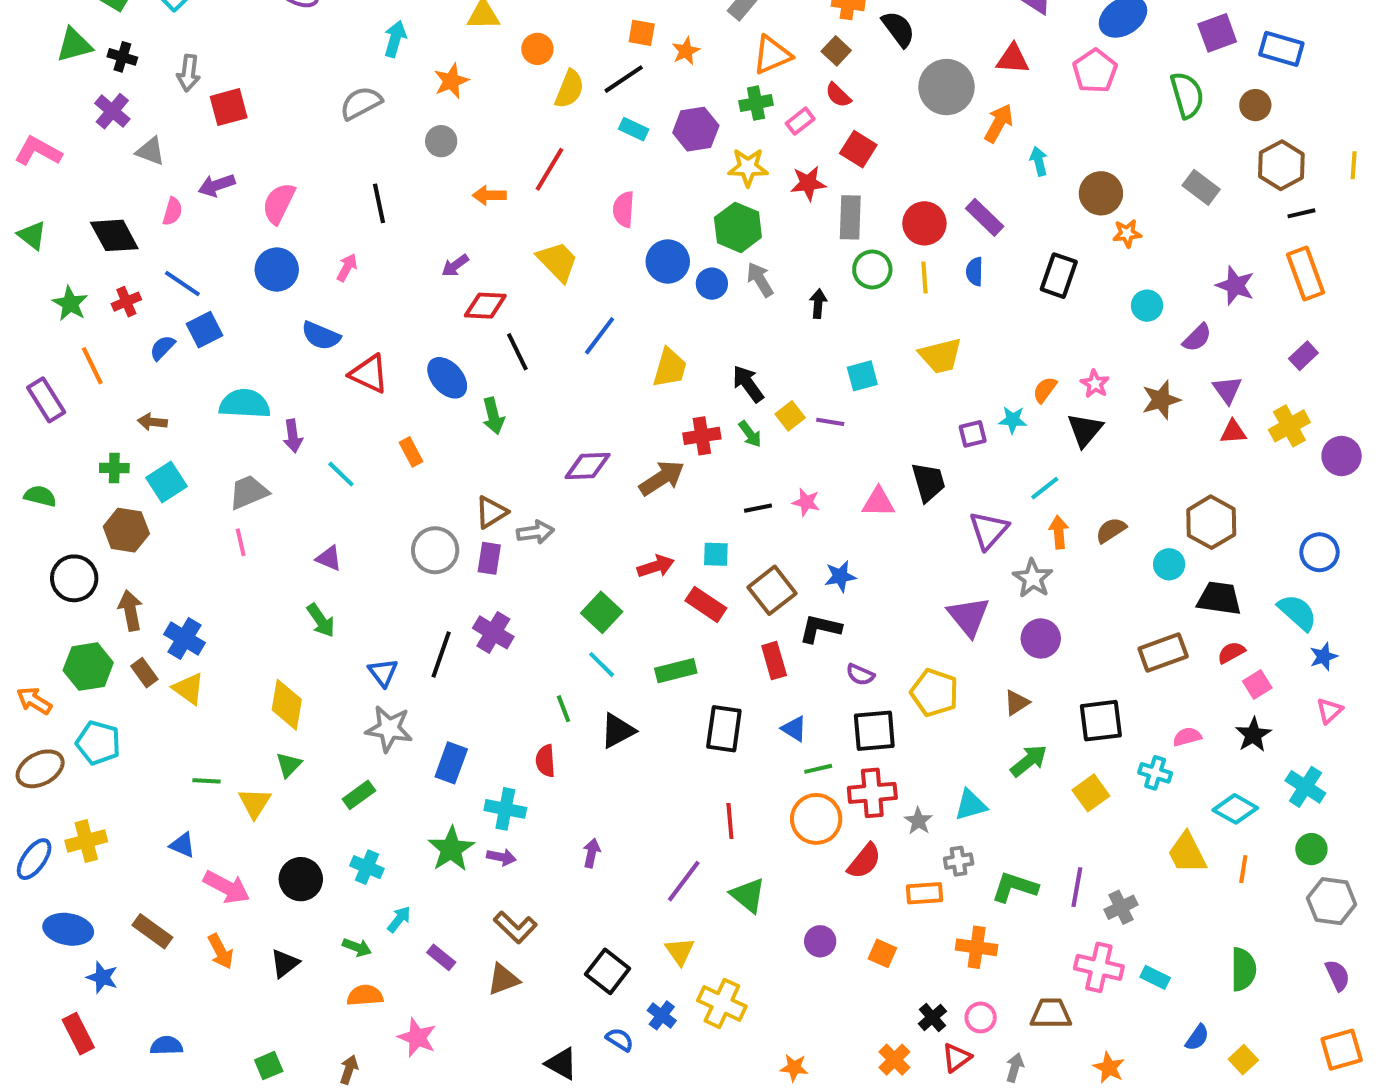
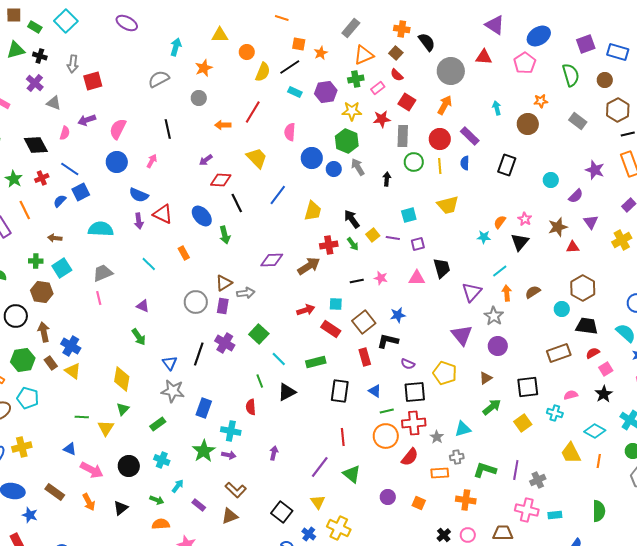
orange arrow: (999, 123) -> (445, 105), moved
orange star: (1127, 233) -> (541, 101), moved
red triangle: (1233, 432) -> (573, 247), moved
purple square: (973, 434) -> (418, 244), moved
purple arrow: (293, 436) -> (139, 221), moved
green square: (602, 612) -> (259, 334), moved
cyan rectangle: (1155, 977) -> (555, 515), turned -32

